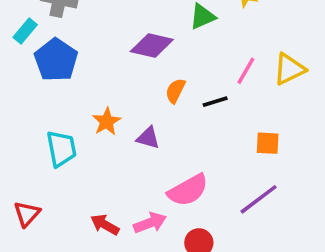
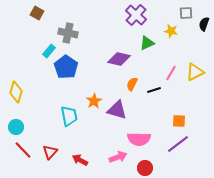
purple triangle: (148, 138) -> (117, 110), size x1.5
orange square: (268, 143) -> (179, 121), moved
pink semicircle: (188, 190) -> (139, 139), turned 30
red arrow: (105, 225) -> (80, 160), moved

